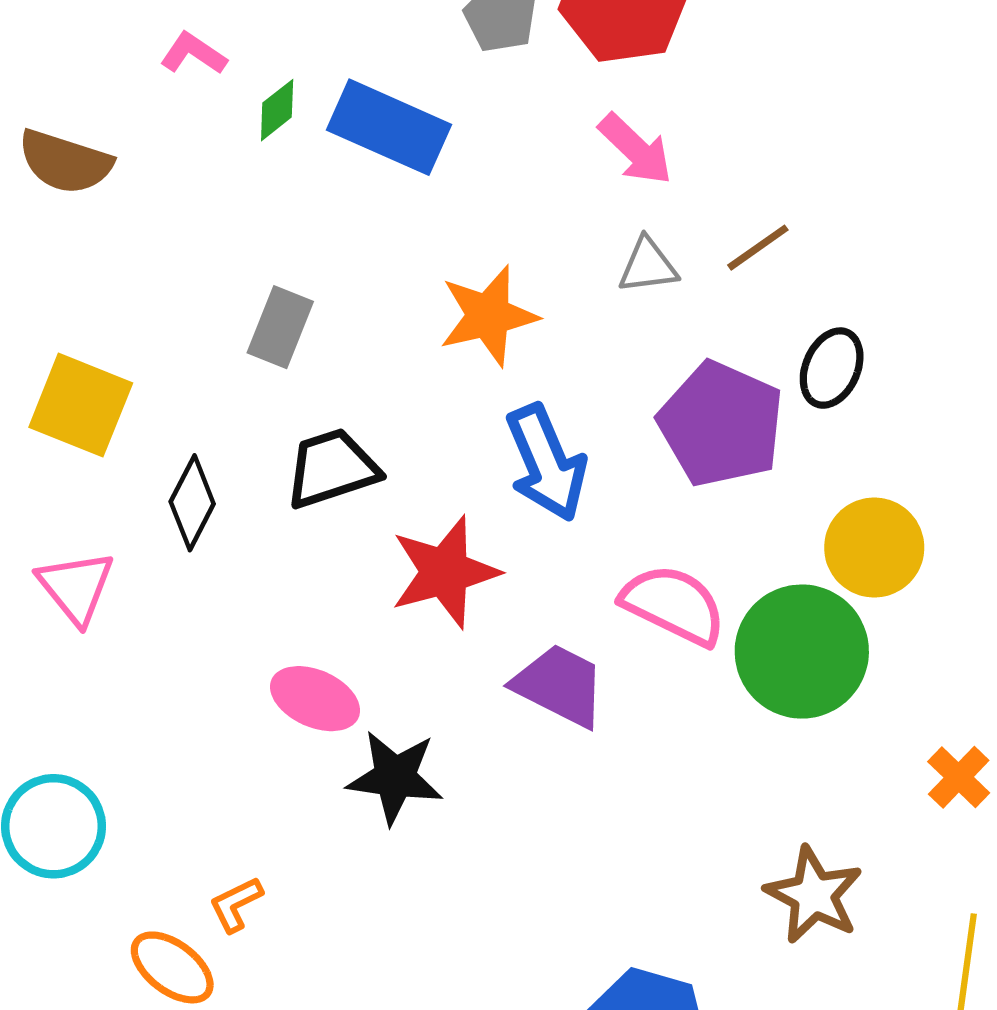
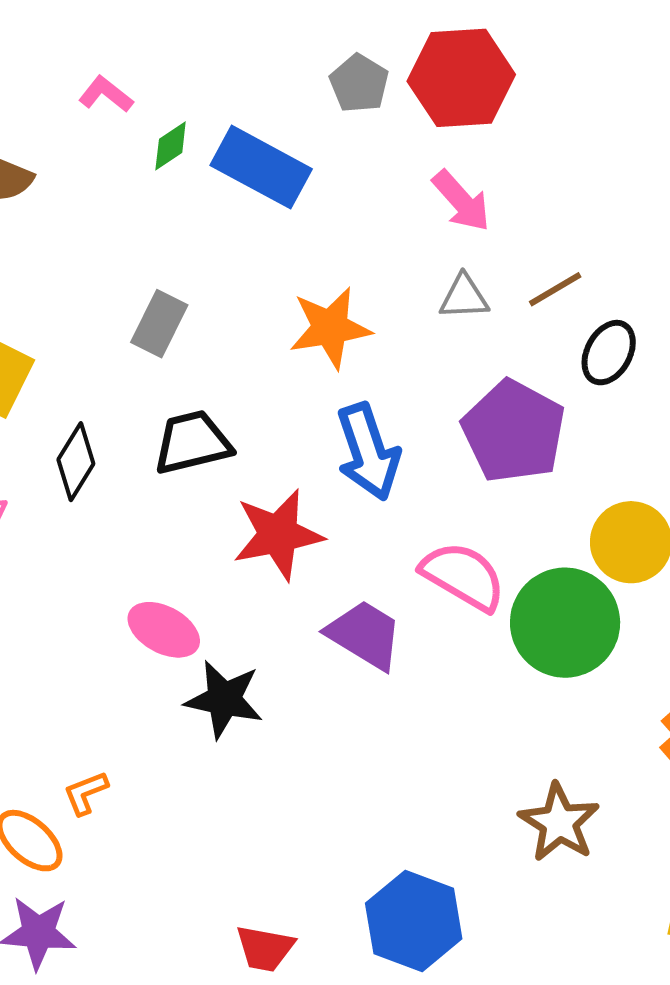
black ellipse: (832, 368) -> (609, 353), moved

